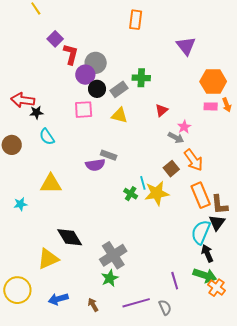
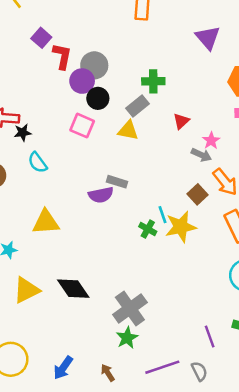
gray rectangle: (119, 89) -> (138, 106), moved
pink square: (84, 110) -> (82, 126), turned 30
yellow triangle: (48, 259) -> (26, 290), moved
blue arrow: (58, 299) -> (63, 368), turned -36

